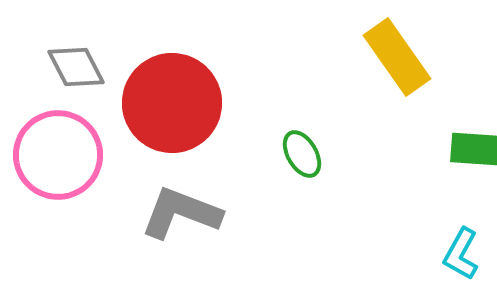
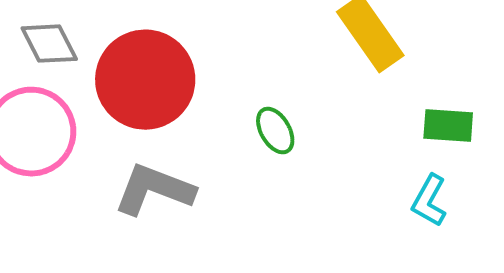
cyan L-shape: (461, 254) -> (429, 201), moved

